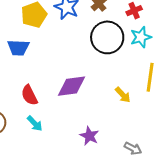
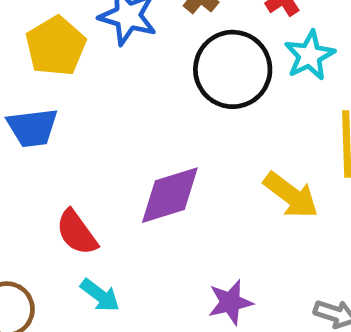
yellow arrow: (123, 95) -> (291, 195), size x1.4
purple star: (89, 136) -> (230, 302), turned -30

